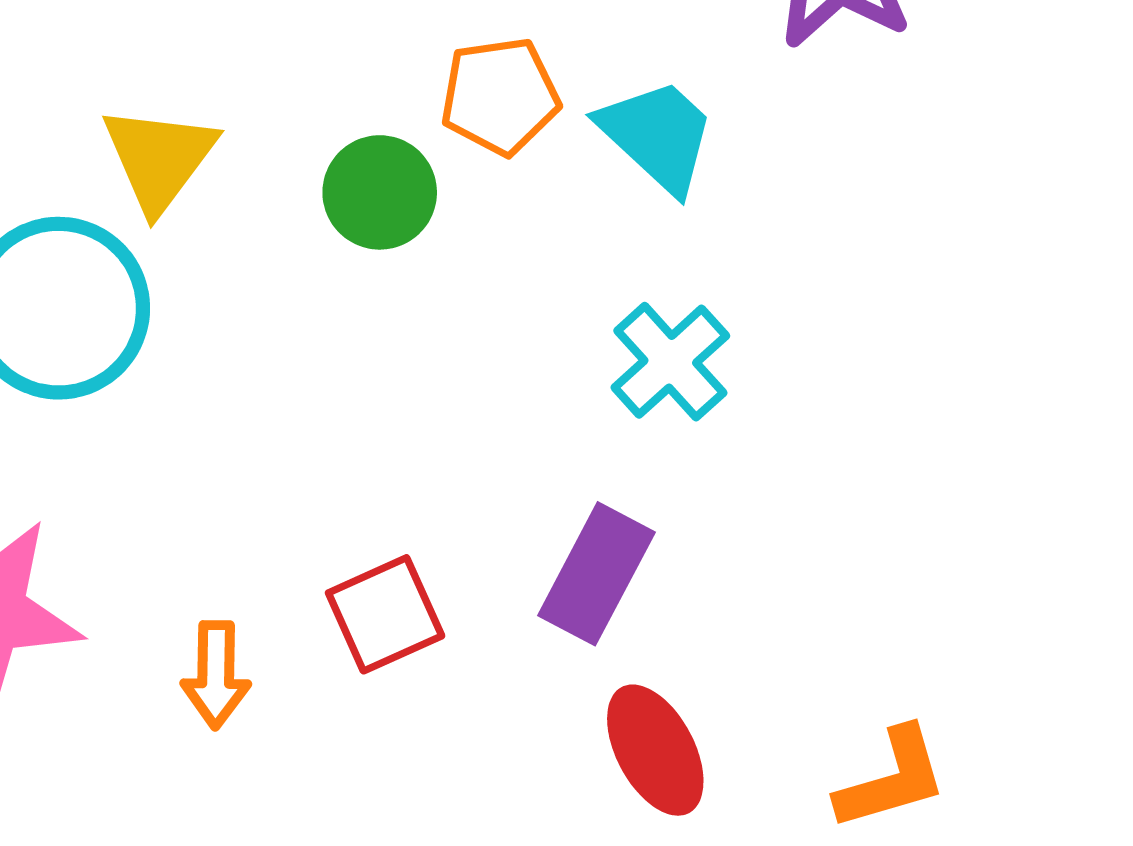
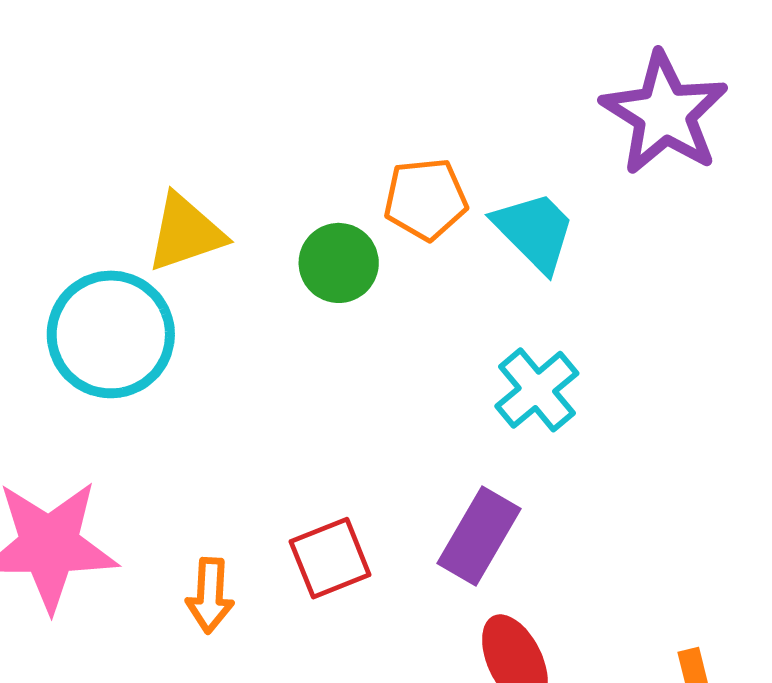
yellow triangle: (159, 158) -> (185, 233), turned 32

